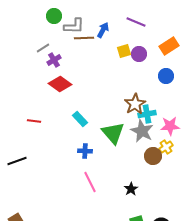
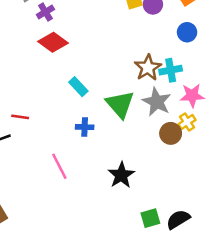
cyan cross: (147, 114) -> (171, 70), moved
red line: (34, 121) -> (20, 117), moved
pink line: (90, 182) -> (59, 166), moved
black star: (131, 189) -> (121, 175), moved, size x1.5

